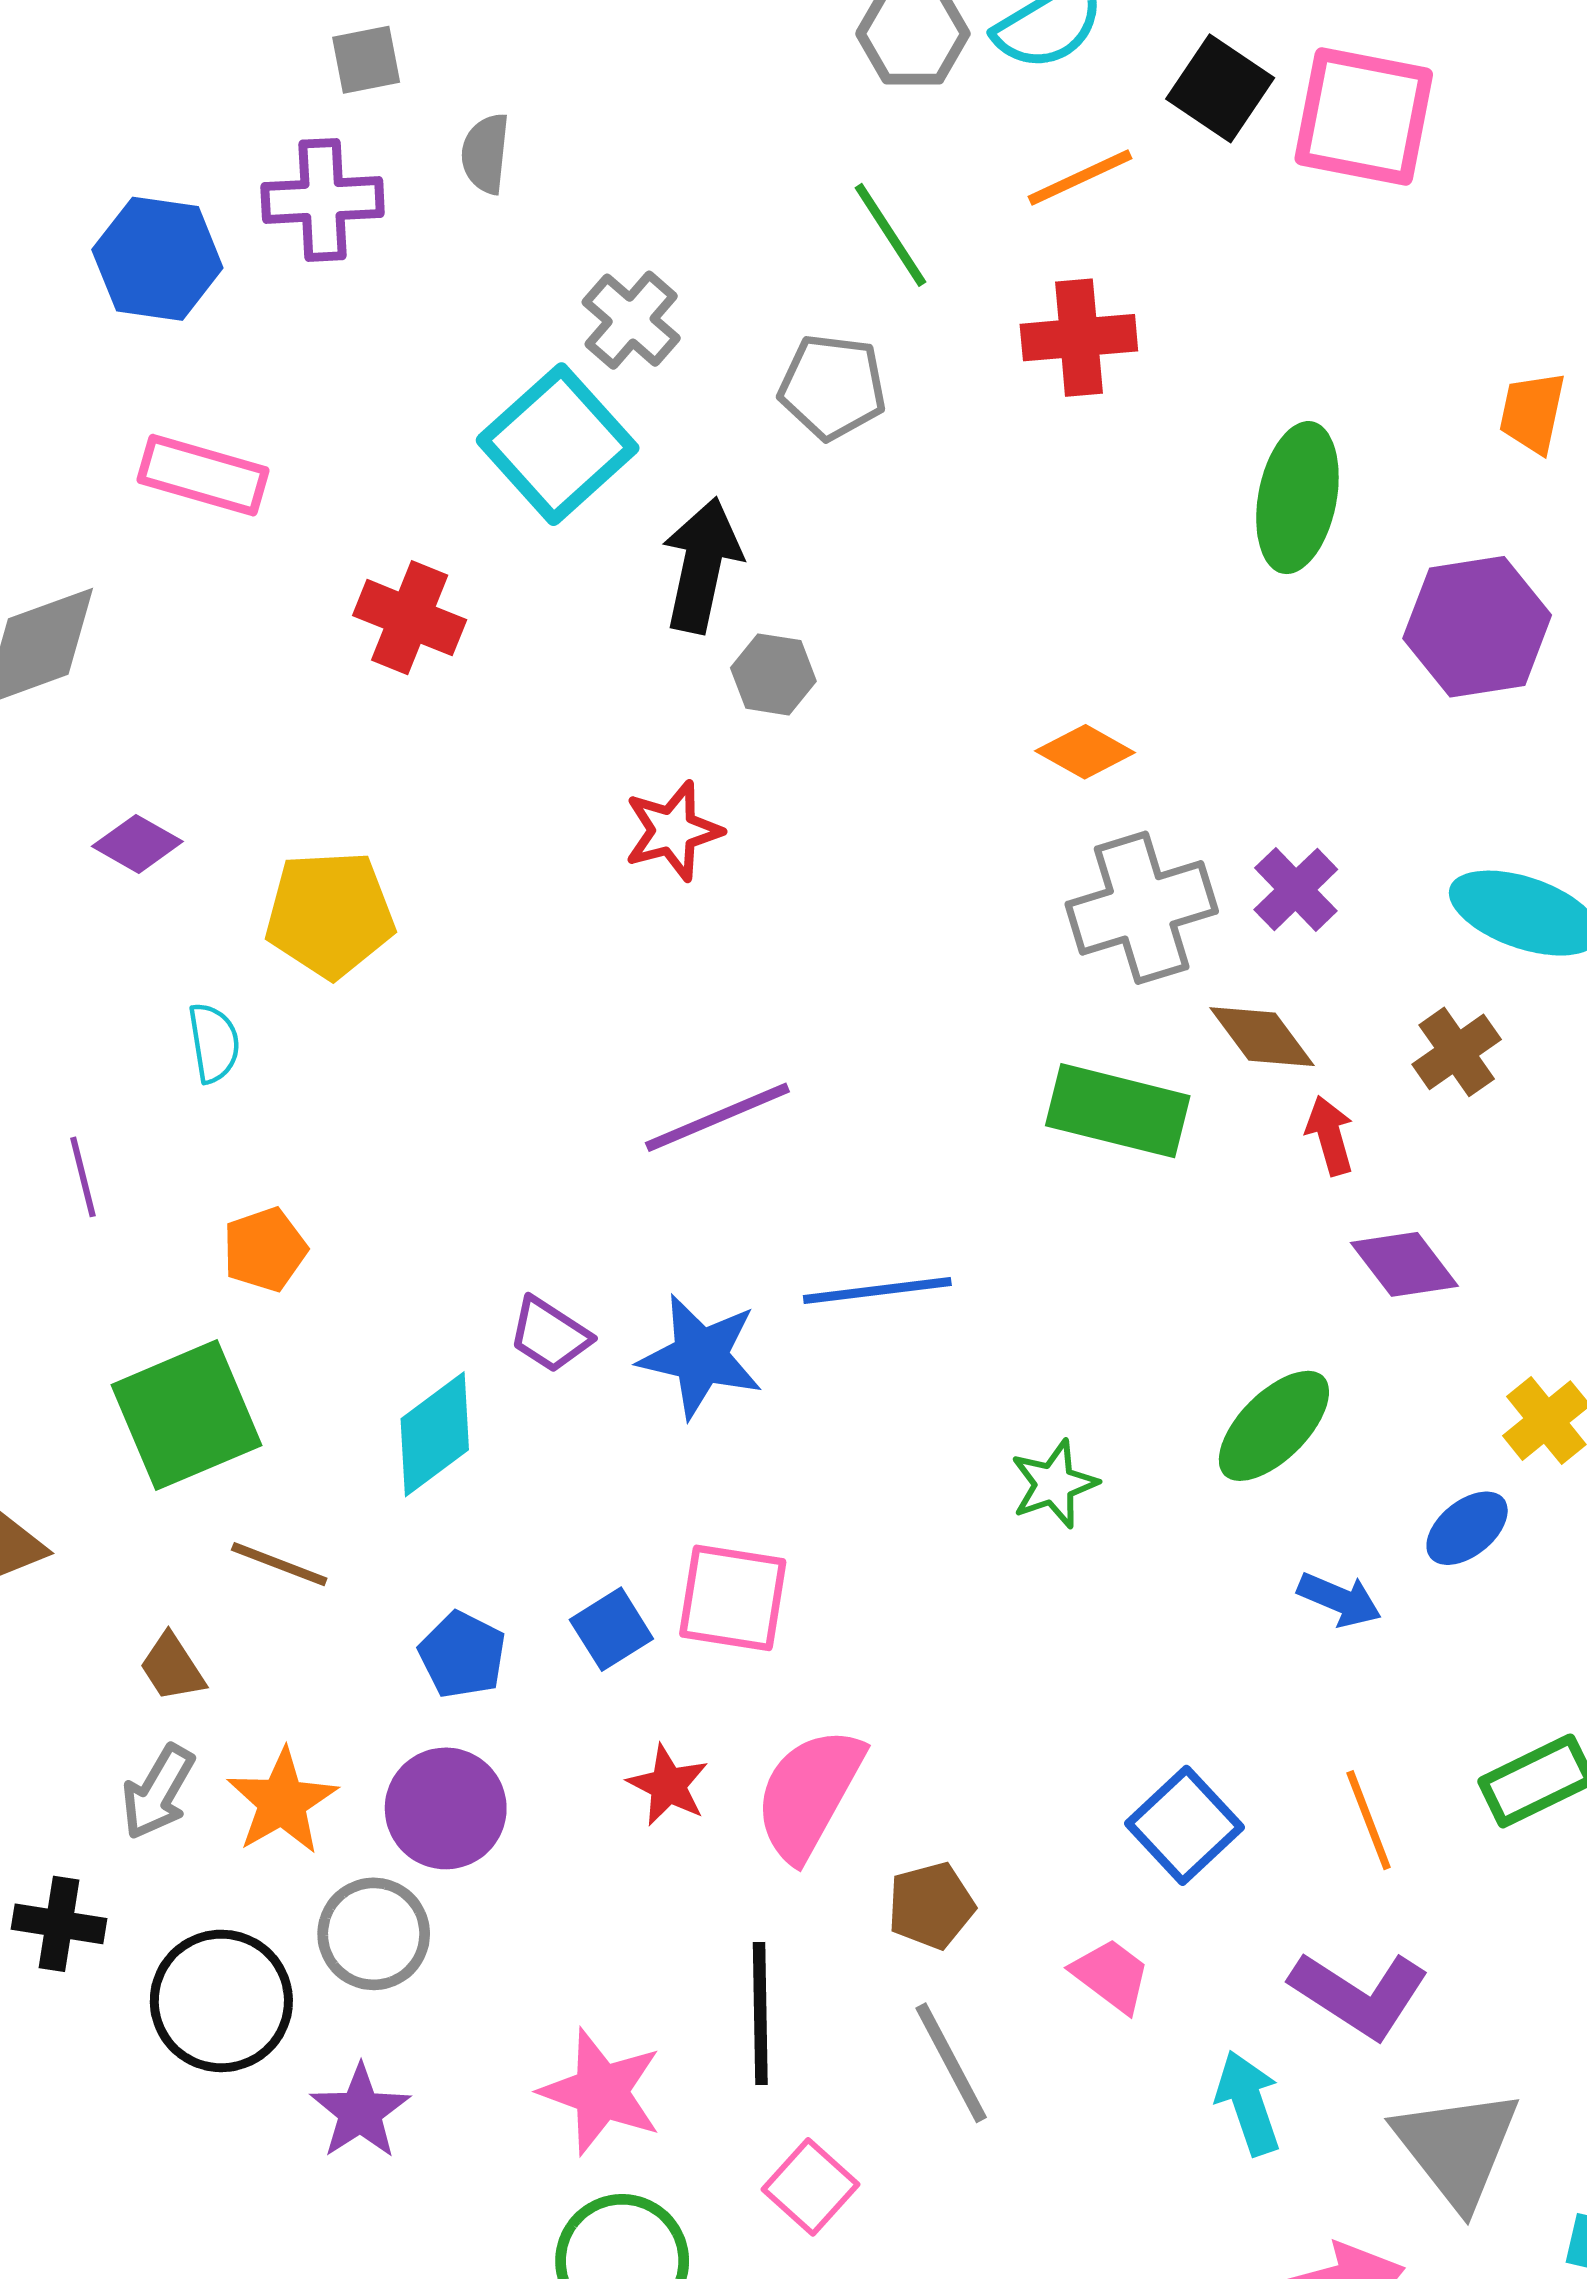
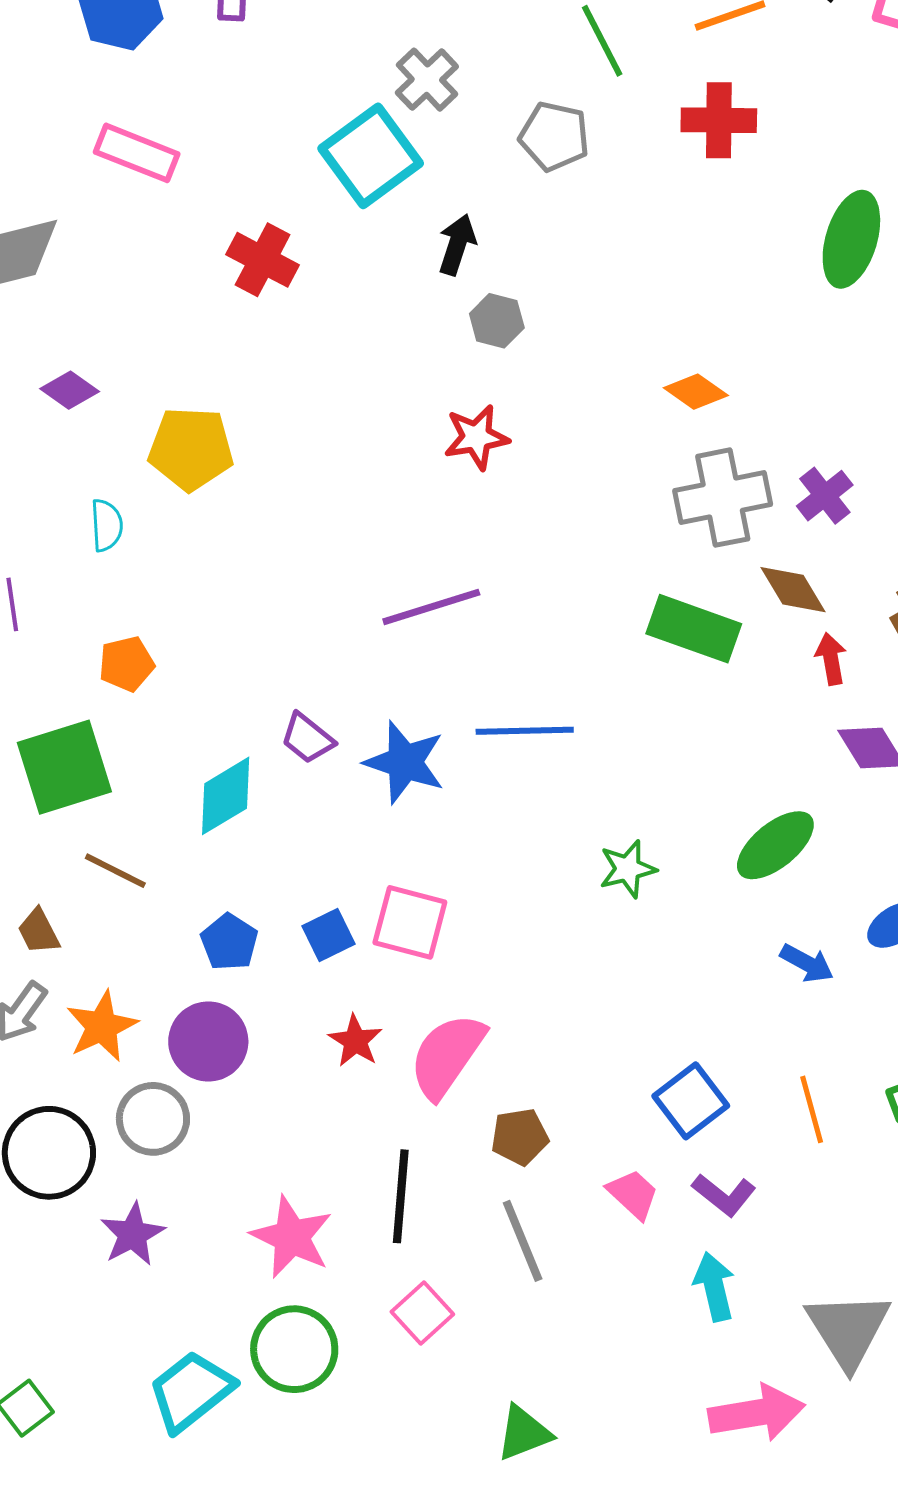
black arrow: (702, 565) -> (457, 245), size x0.7
red star: (673, 831) -> (476, 437), moved
purple L-shape: (1359, 1995) -> (724, 1195), moved, size x0.7

